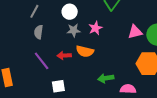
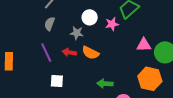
white circle: (70, 12) -> (90, 17), moved
pink star: (95, 28) -> (112, 24), moved
gray star: (74, 30) -> (77, 33), moved

